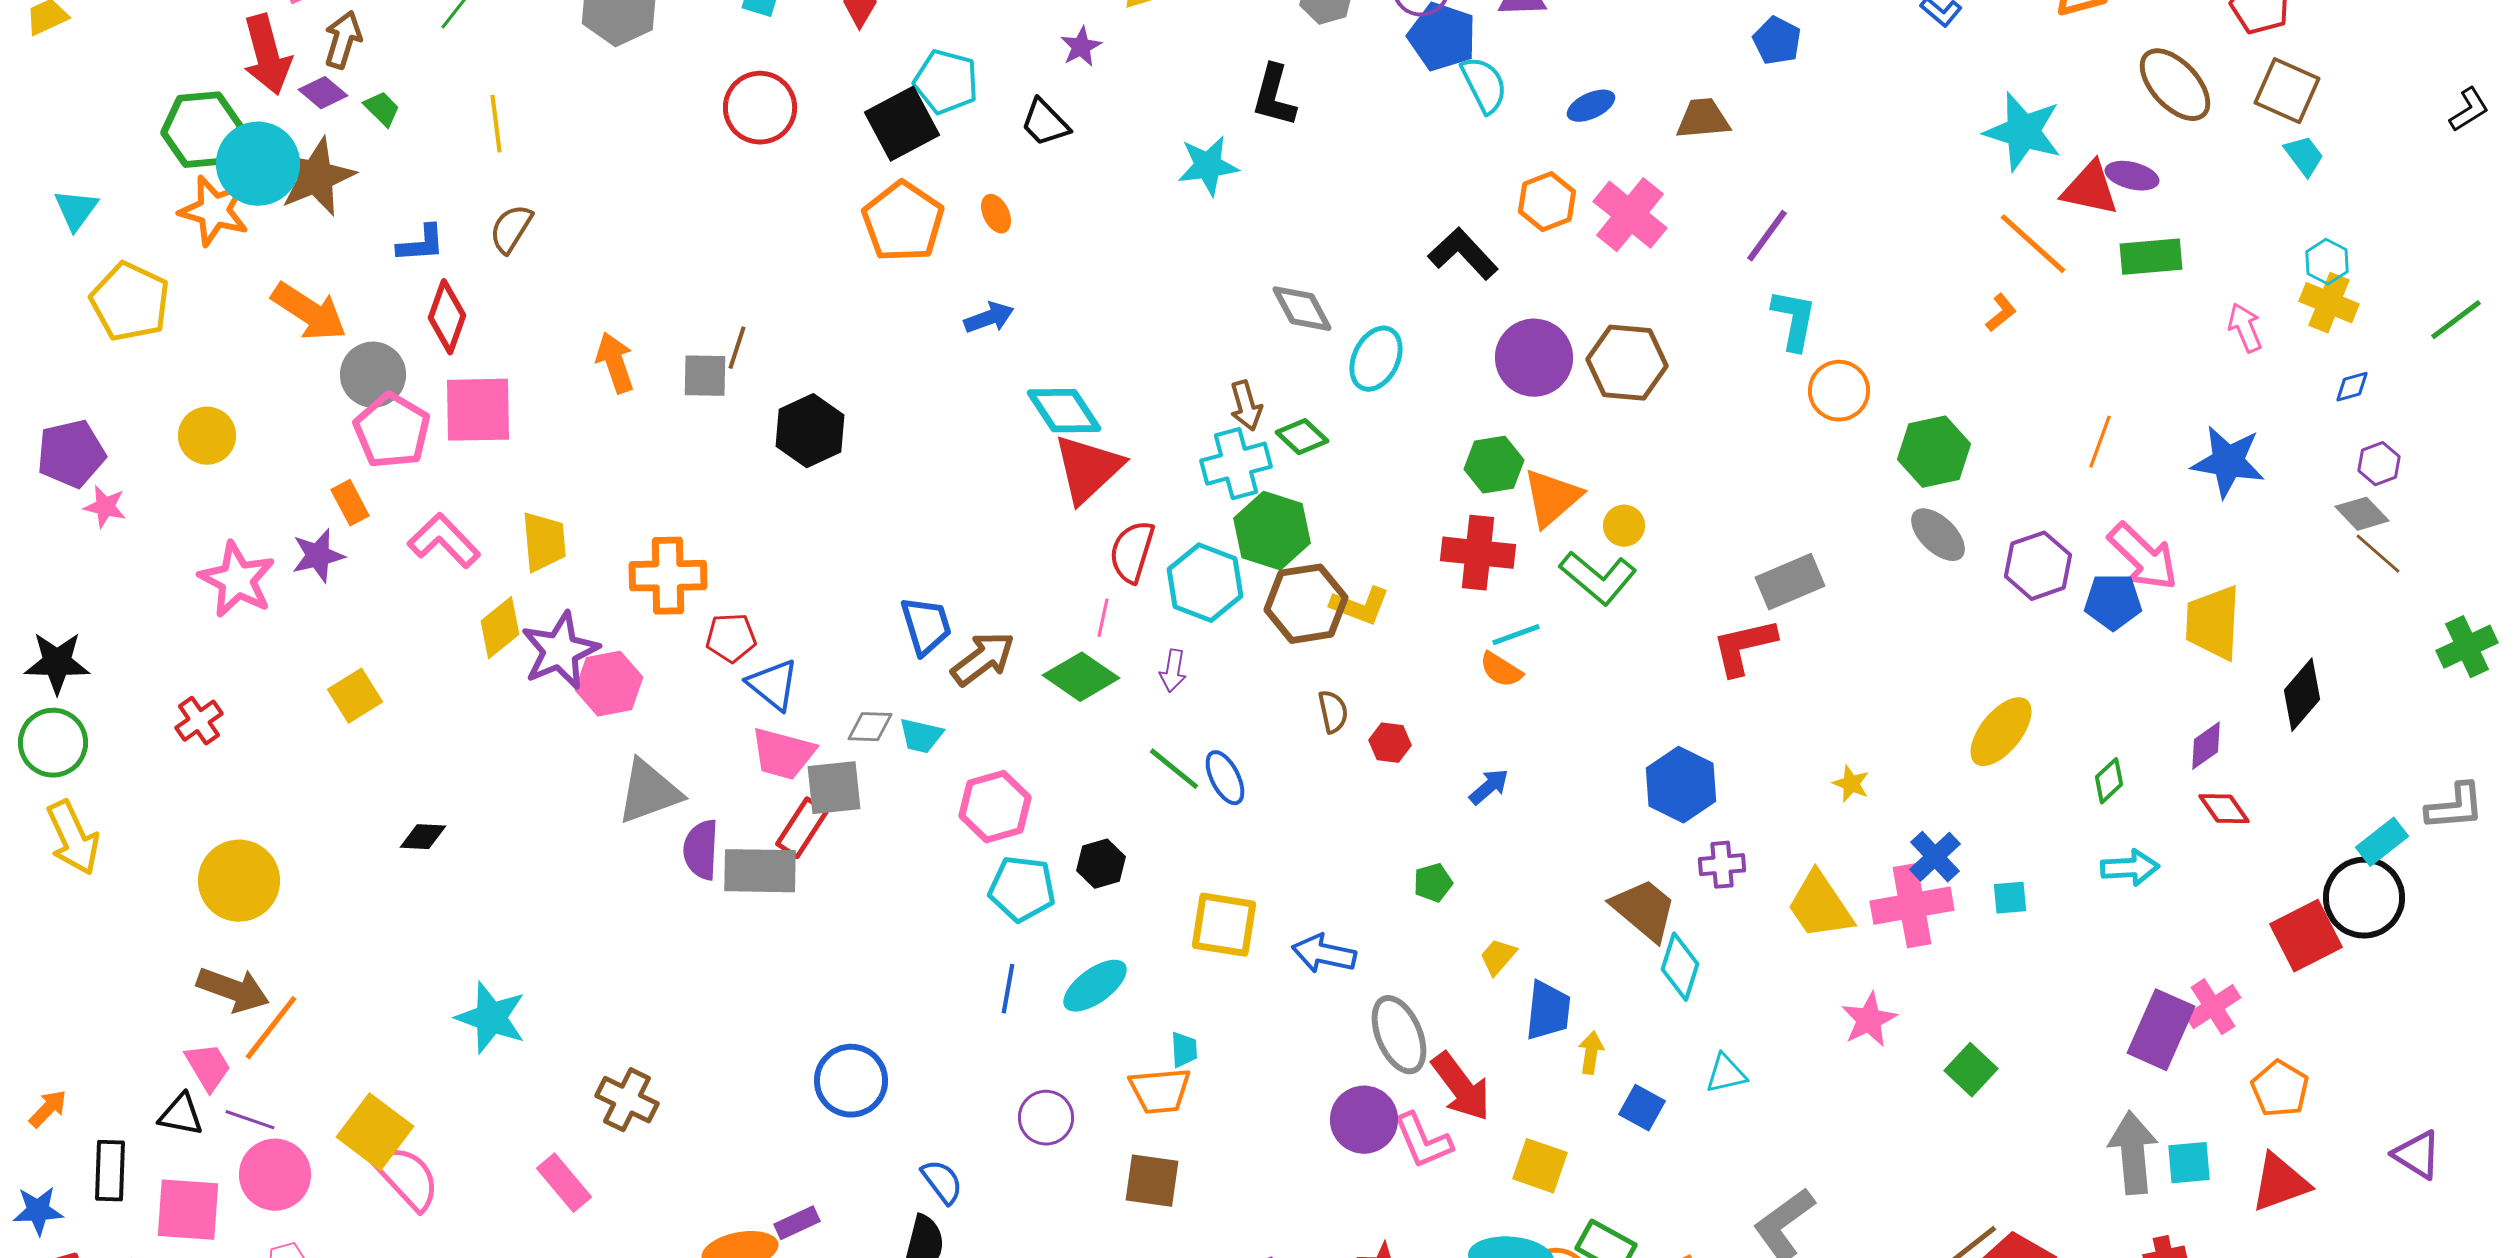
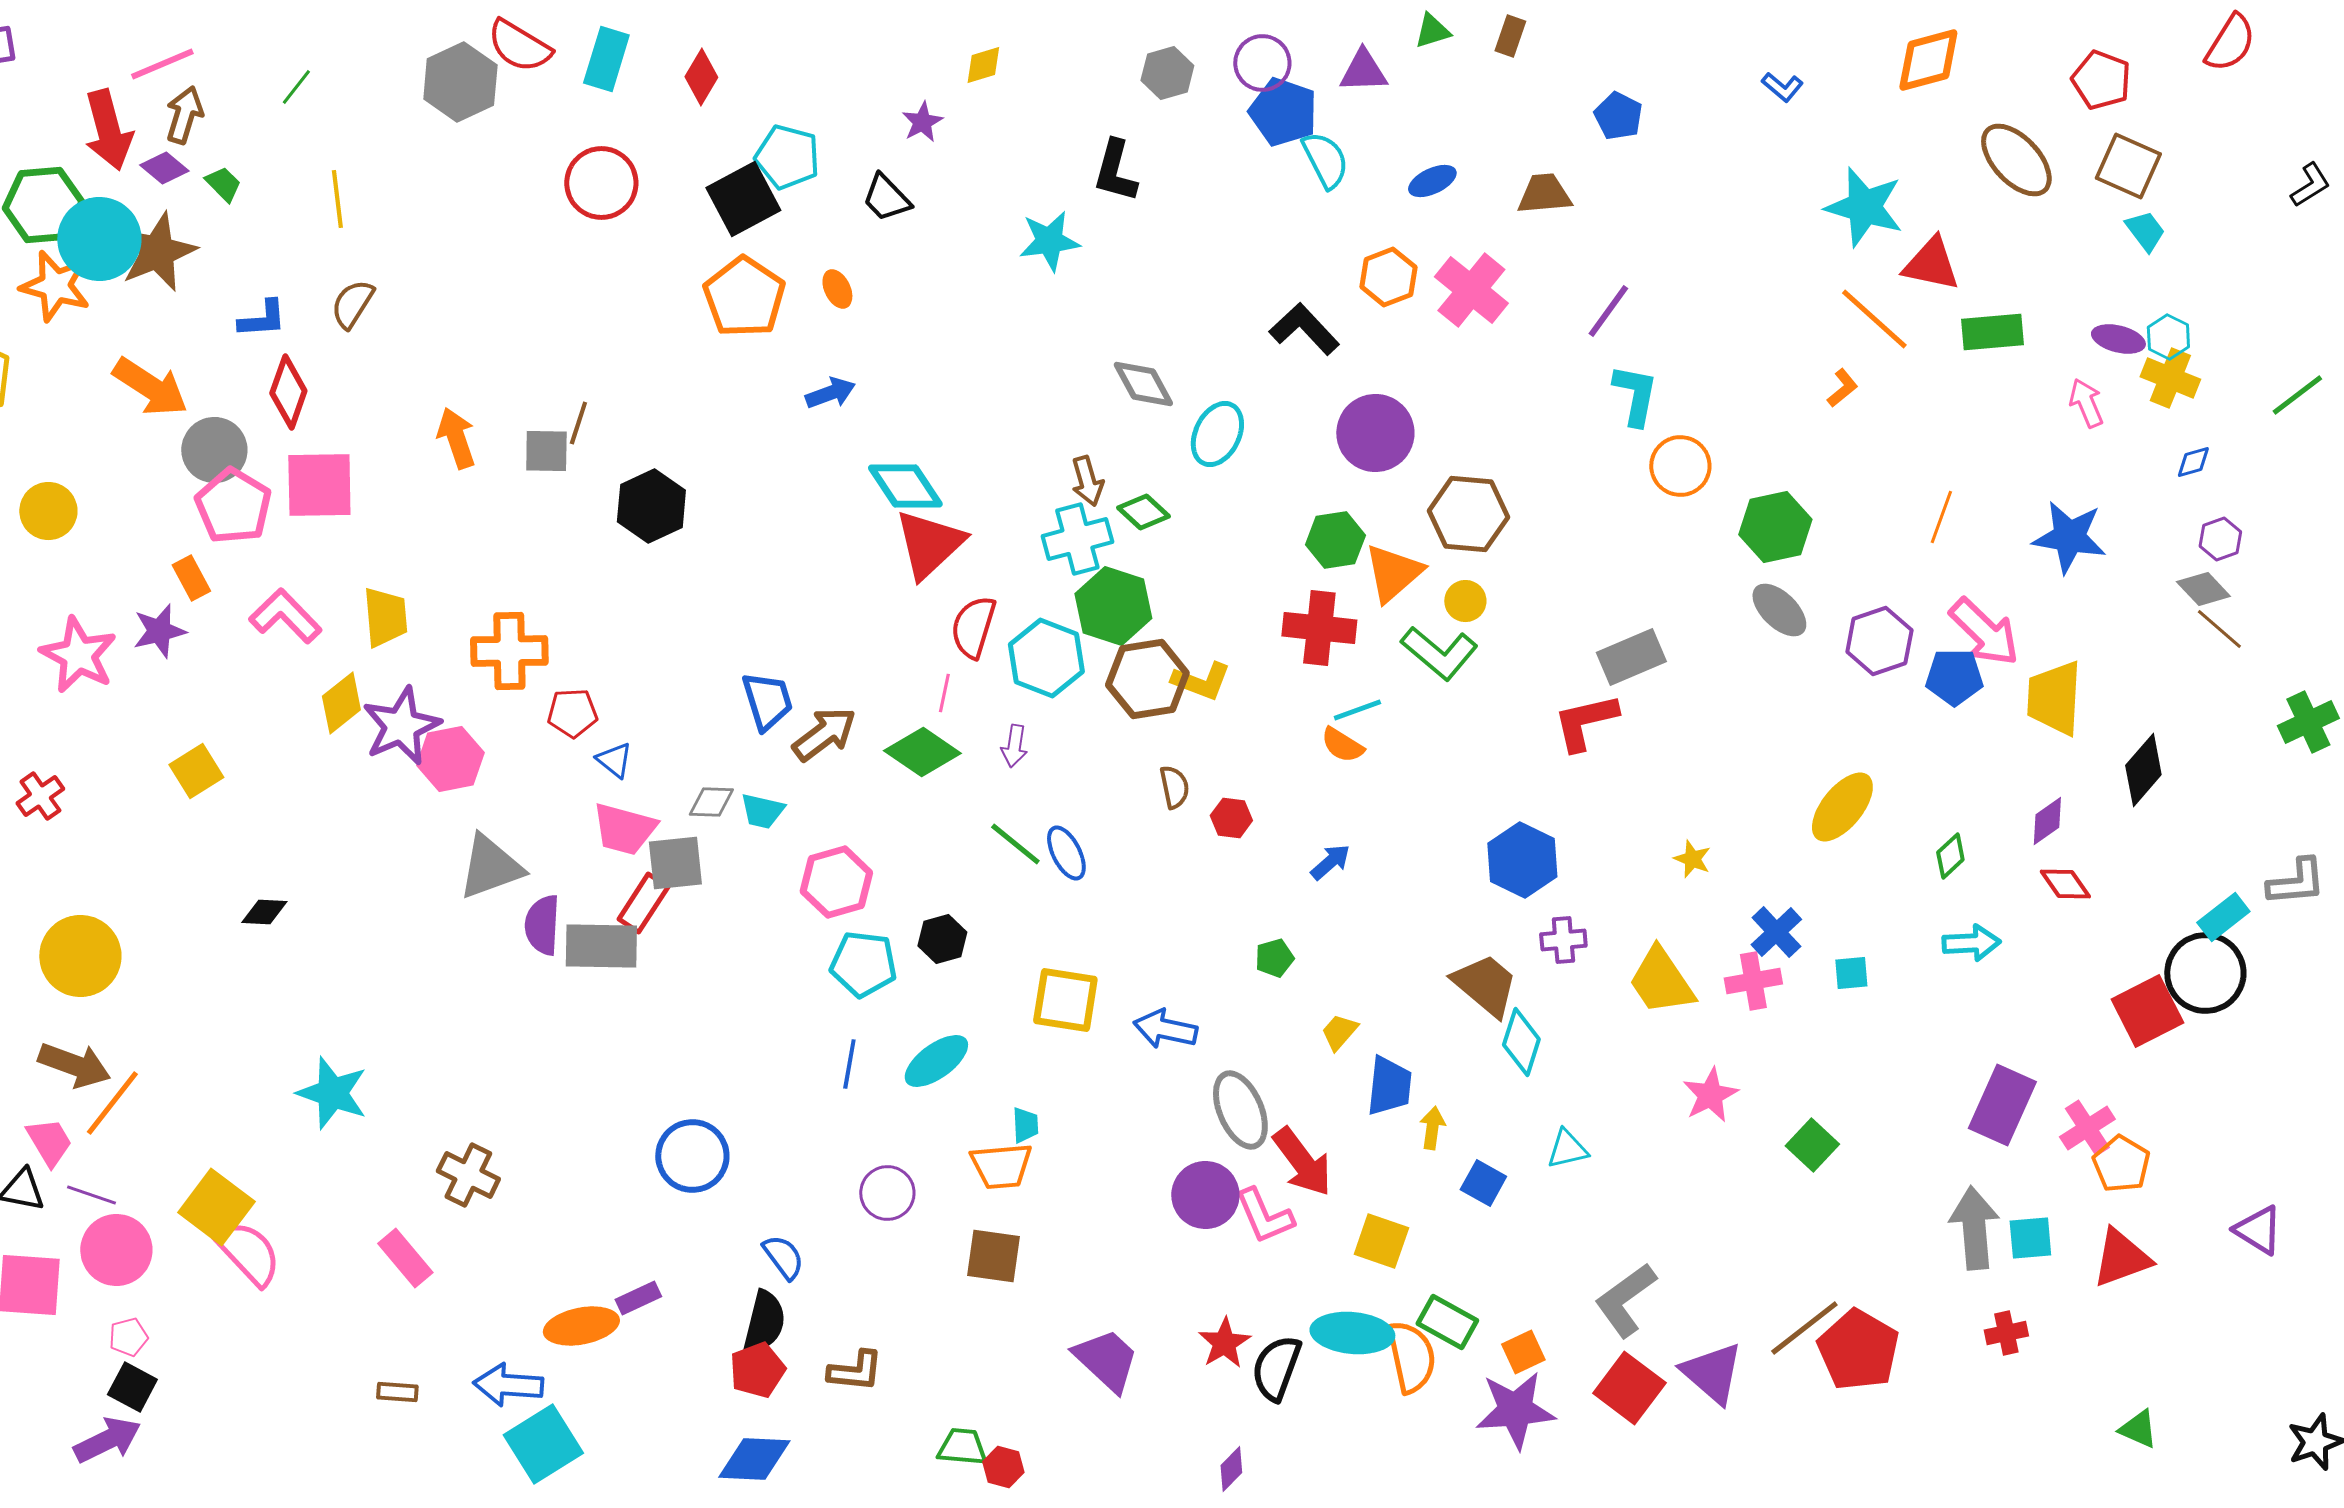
purple ellipse: (2132, 176) -> (2118, 339), moved
brown hexagon: (1627, 363) -> (1468, 514), moved
blue triangle: (773, 685) -> (614, 760), size x0.7
pink cross: (1912, 906) -> (1753, 981), size x0.7
pink cross: (2213, 1007) -> (2087, 1128), moved

